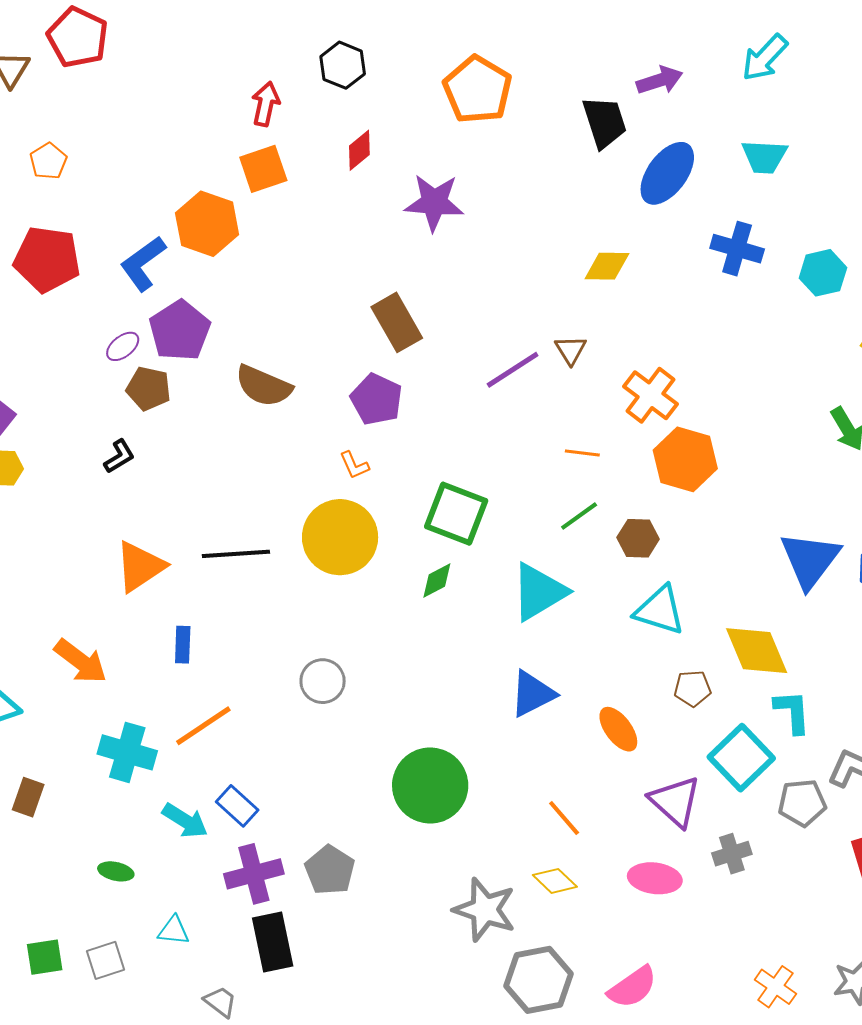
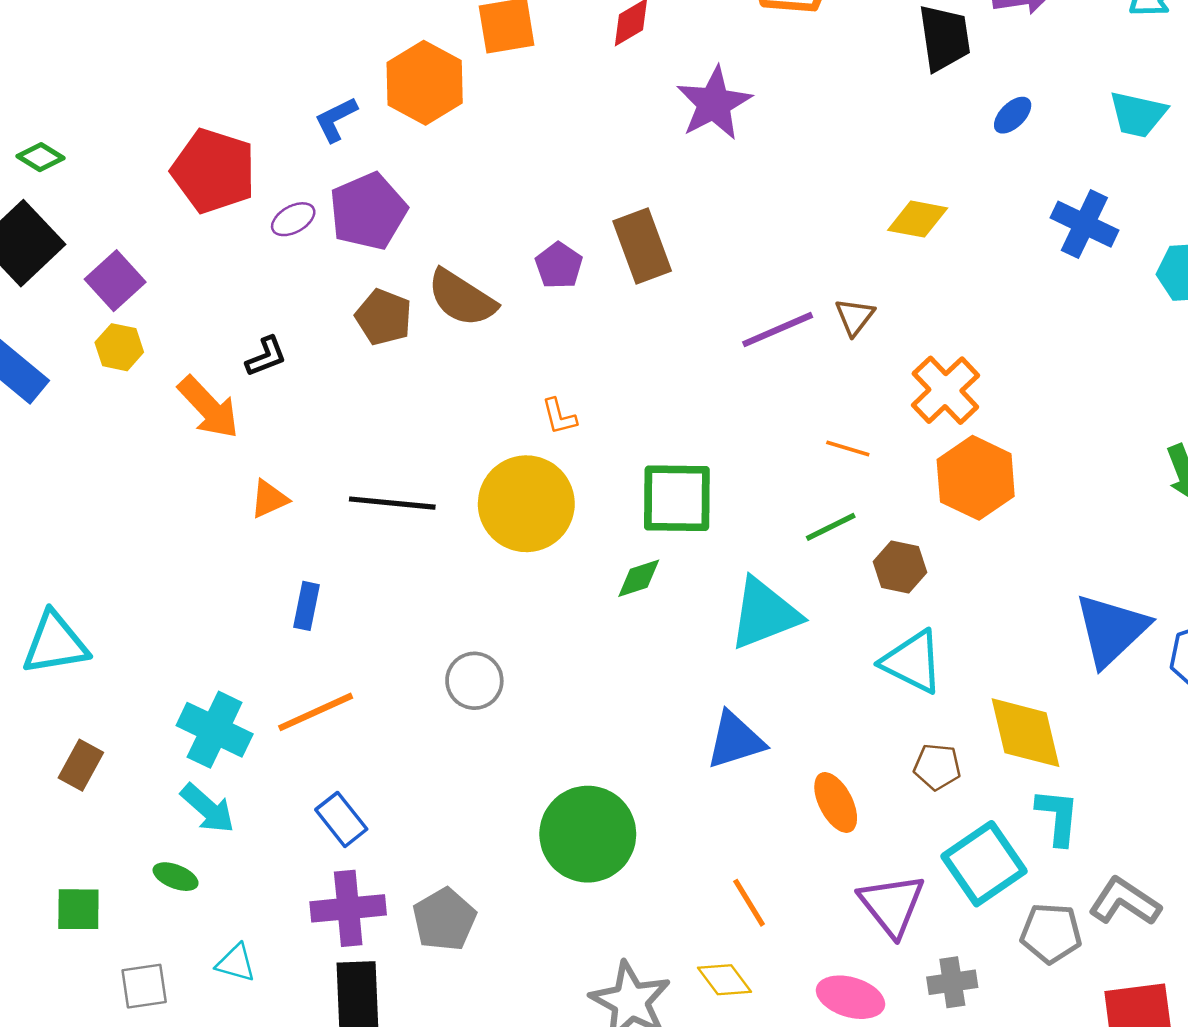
blue ellipse: (667, 173) -> (1013, 115), size x0.5
purple star: (434, 203) -> (714, 103), turned 30
red pentagon: (47, 259) -> (214, 171), moved
blue L-shape: (143, 263) -> (336, 119), size x0.7
brown pentagon: (149, 389) -> (384, 317), moved
purple pentagon: (376, 399) -> (559, 265), moved, size x0.7
green square: (456, 514) -> (677, 498), turned -30
orange triangle: (140, 566) -> (269, 499), size x0.6
orange arrow: (81, 661) -> (208, 407), moved
cyan arrow: (185, 821) -> (208, 809), moved
green square: (45, 957) -> (78, 909), moved

